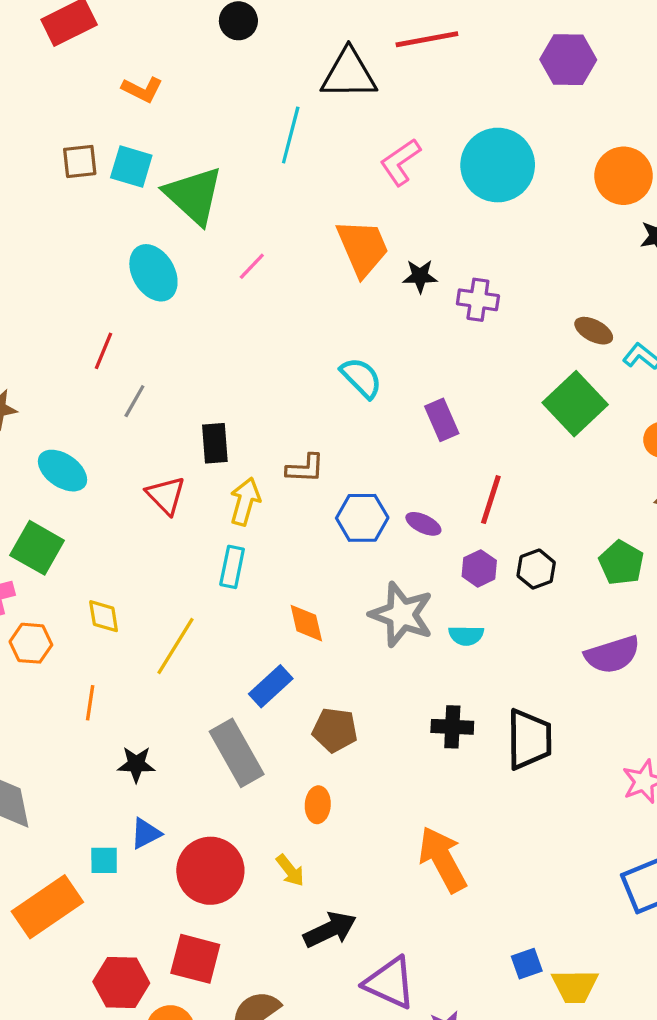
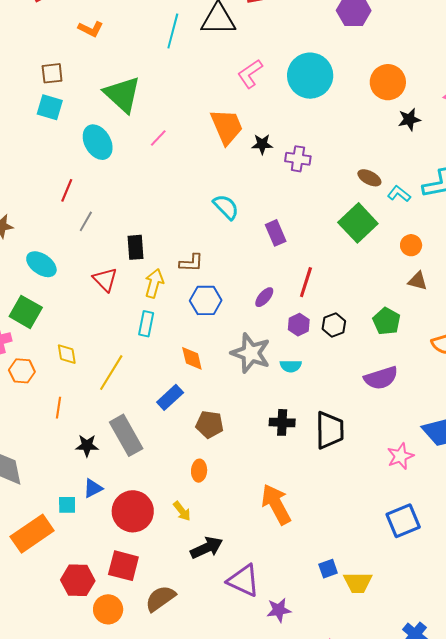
cyan line: (291, 135) -> (173, 31), moved
cyan square: (131, 167) -> (50, 107), moved
blue hexagon: (362, 518) -> (206, 300), moved
purple ellipse: (423, 524) -> (264, 297), turned -75
gray rectangle: (237, 753) -> (126, 435), moved

